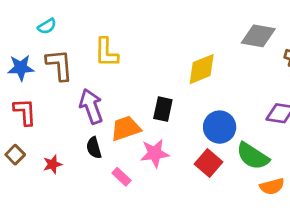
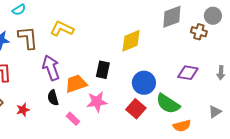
gray diamond: (258, 36) -> (172, 17), turned -30
yellow L-shape: (106, 52) -> (62, 29), turned 115

